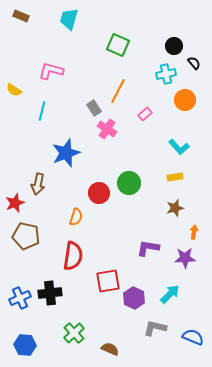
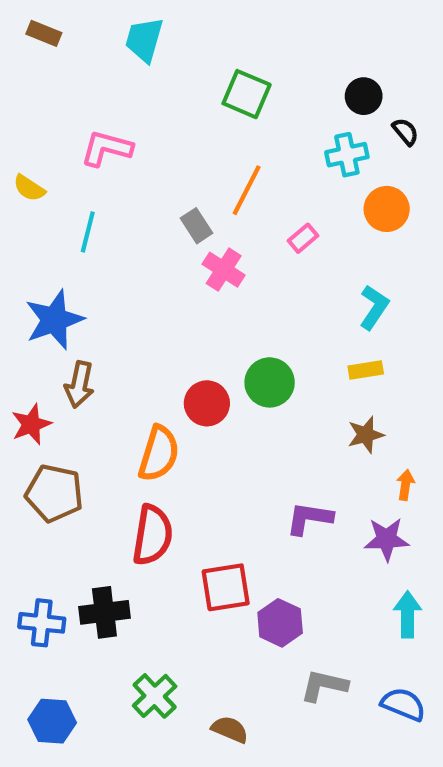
cyan L-shape: (179, 147) -> (374, 307), turned -105
blue star: (66, 153) -> (54, 320), moved
orange semicircle: (76, 217) -> (159, 454), size x1.5
cyan arrow: (170, 294) -> (408, 614), moved, turned -45
blue cross: (20, 298) -> (42, 623), turned 30

